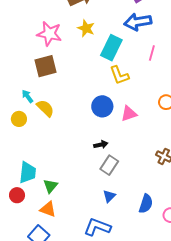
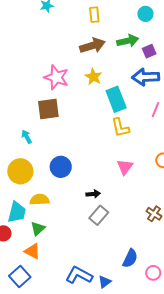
cyan rectangle: (111, 48) -> (116, 99), turned -55
blue circle: (102, 106) -> (61, 167), moved
yellow semicircle: (45, 108) -> (40, 200), moved, turned -54
pink triangle: (129, 114) -> (125, 167), turned -42
yellow circle: (19, 119) -> (20, 171), moved, size x1.6
blue triangle: (109, 196) -> (105, 282), moved

